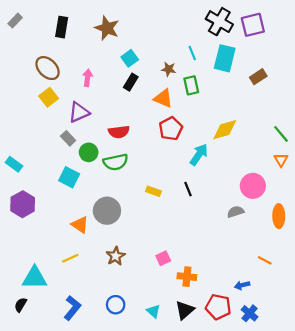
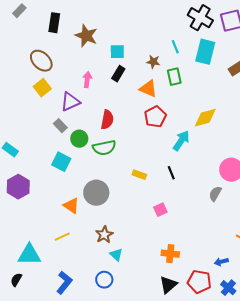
gray rectangle: (15, 21) -> (19, 11), moved
brown star: (107, 28) -> (86, 36), moved
cyan square: (130, 58) -> (117, 52), turned 35
pink arrow: (88, 78) -> (87, 80), moved
red semicircle: (119, 132) -> (107, 120), turned -72
gray semicircle: (236, 212) -> (215, 194), turned -42
pink square: (163, 258) -> (160, 210), moved
cyan triangle: (153, 311) -> (116, 255), moved

